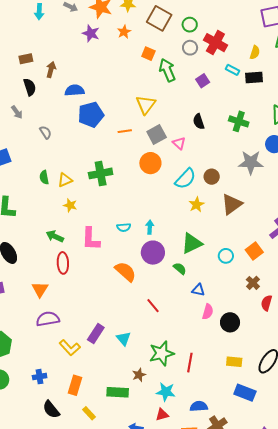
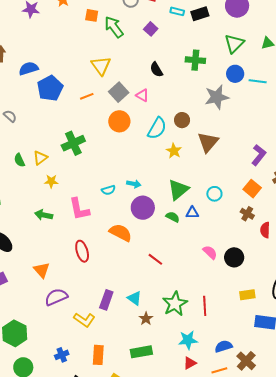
cyan arrow: (150, 227) -> (134, 184), turned 112
orange square: (254, 251) -> (252, 189), moved
red ellipse: (63, 263) -> (82, 251), moved
blue triangle: (198, 290) -> (192, 213), moved
pink semicircle: (208, 312) -> (210, 252), turned -49
brown star: (139, 375) -> (146, 319), moved

